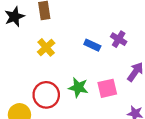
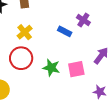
purple cross: (119, 39) -> (83, 20), moved
red circle: (46, 95) -> (21, 58), moved

